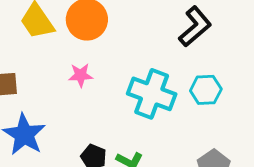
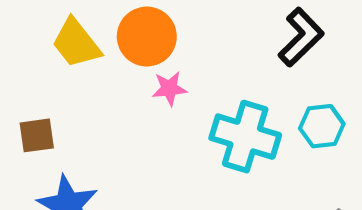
pink star: (81, 75) -> (169, 88), moved

